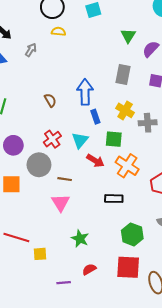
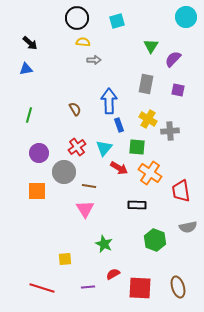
gray arrow: (31, 50) -> (94, 60), moved, turned 56
red line: (16, 238) -> (42, 288), moved
red square: (128, 267) -> (140, 288), moved

